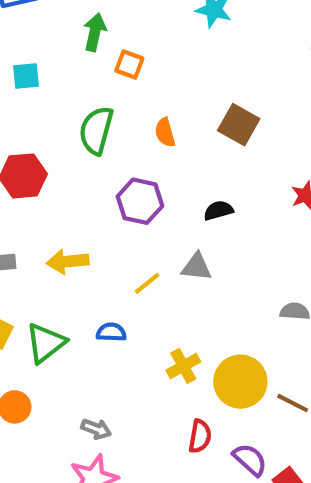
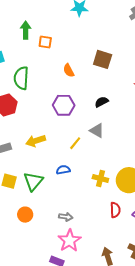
green semicircle: (96, 130) -> (21, 78), moved
gray triangle: (197, 267) -> (97, 131), turned 35
yellow cross: (183, 366) -> (100, 178), turned -35

